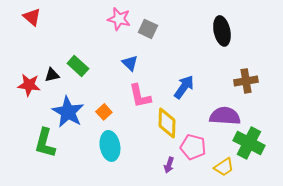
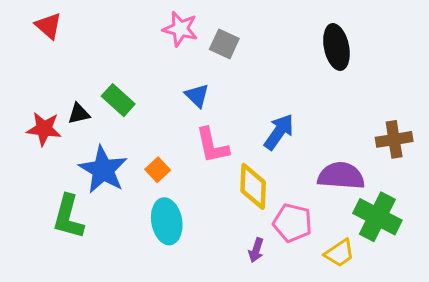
brown cross: (246, 81) -> (394, 139), moved

